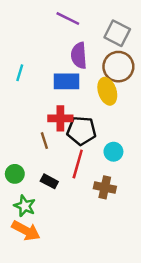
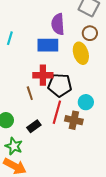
brown circle: (118, 67) -> (90, 33), size x0.6
black rectangle: (49, 181) -> (34, 126), turned -64
brown cross: (105, 187) -> (74, 120), moved

